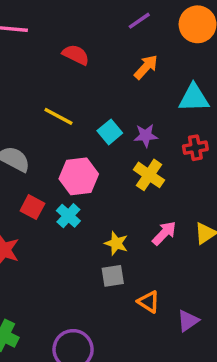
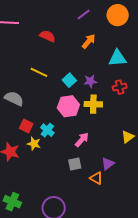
yellow cross: (149, 175) -> (93, 104), turned -30
pink hexagon: (79, 176) -> (68, 106), moved
pink arrow: (164, 233) -> (82, 140), moved
yellow star: (116, 243) -> (34, 144), moved
purple triangle: (188, 321) -> (108, 164), moved

